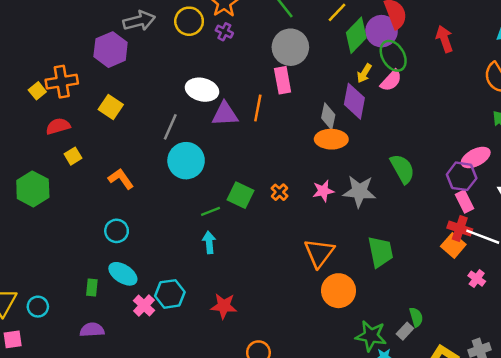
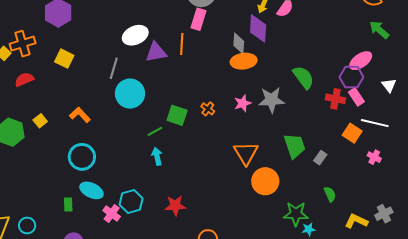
pink rectangle: (283, 80) -> (199, 19), turned 35
white ellipse: (202, 90) -> (135, 35), turned -30
yellow square: (73, 156) -> (40, 121), moved
red cross: (460, 229) -> (335, 99), moved
cyan circle: (117, 231) -> (82, 157), size x1.4
gray rectangle: (405, 331) -> (320, 158), moved

